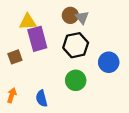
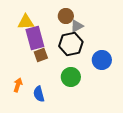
gray triangle: (82, 17) -> (77, 26), moved, turned 40
brown square: (15, 57) -> (41, 55), moved
orange arrow: (12, 95) -> (18, 85), moved

